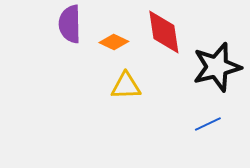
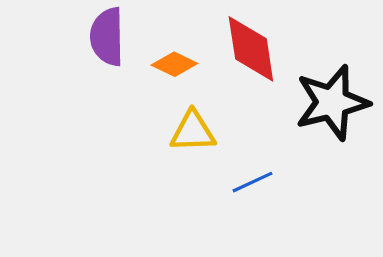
blue line: (208, 124) -> (253, 182), moved

